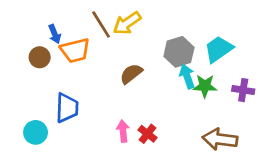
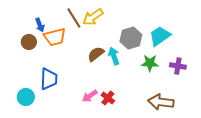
cyan arrow: (187, 76) -> (114, 56), moved
pink arrow: (123, 131) -> (90, 96), turned -119

